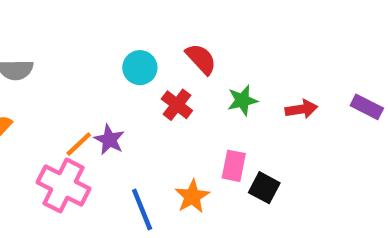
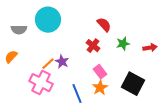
cyan circle: (140, 68) -> (48, 20), moved, size x1.6
pink rectangle: (234, 166) -> (100, 72), moved, turned -48
black square: (264, 188) -> (133, 84), size x1.6

